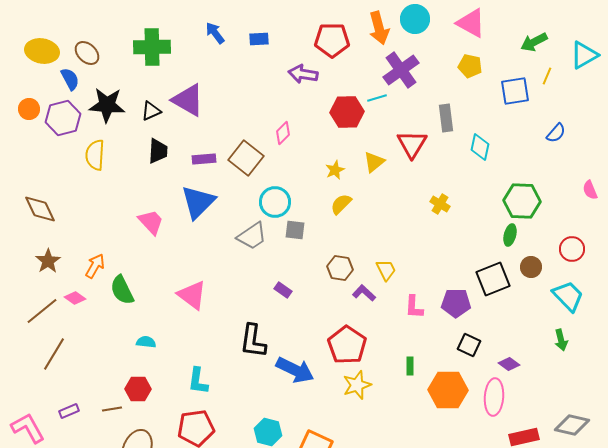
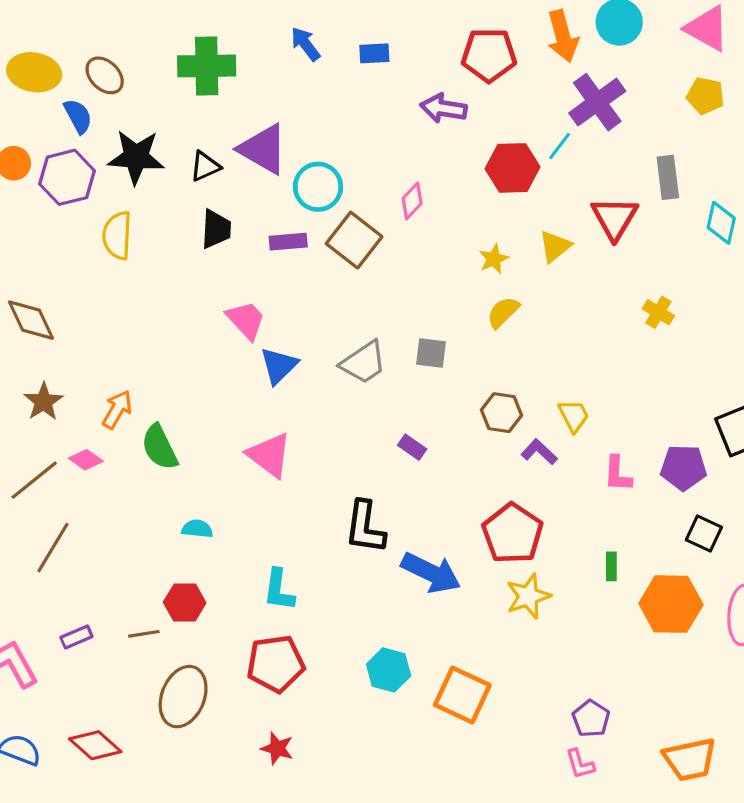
cyan line: (377, 98) -> (560, 146), turned -36
blue triangle: (198, 202) -> (279, 366), moved, size x0.7
cyan circle: (275, 202) -> (318, 187), moved
pink trapezoid: (151, 222) -> (246, 320), moved

